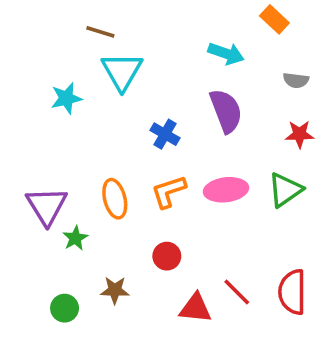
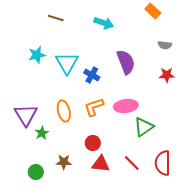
cyan arrow: (226, 53) -> (104, 23), moved
cyan triangle: (122, 71) -> (67, 63), moved
green triangle: (285, 190) -> (144, 127), moved
red triangle: (195, 308) -> (101, 164), moved

